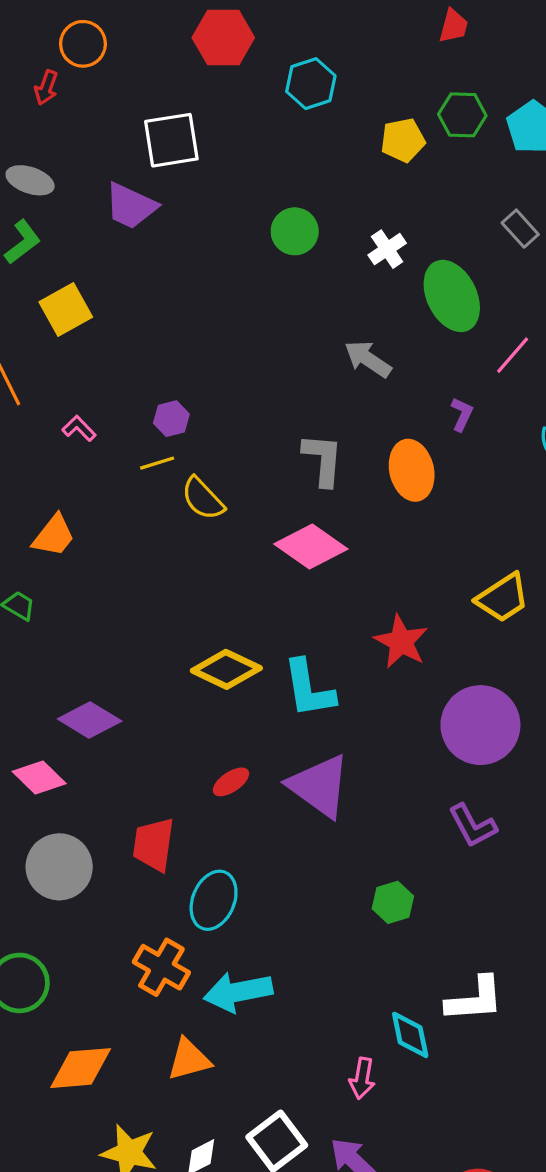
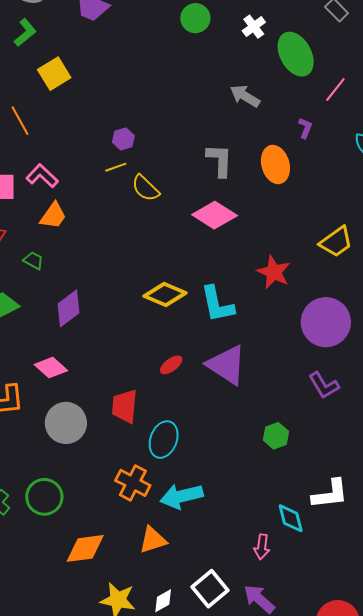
pink L-shape: (79, 428) -> (42, 176), moved, size x1.5
purple diamond: (90, 720) -> (68, 308), moved, turned -66

